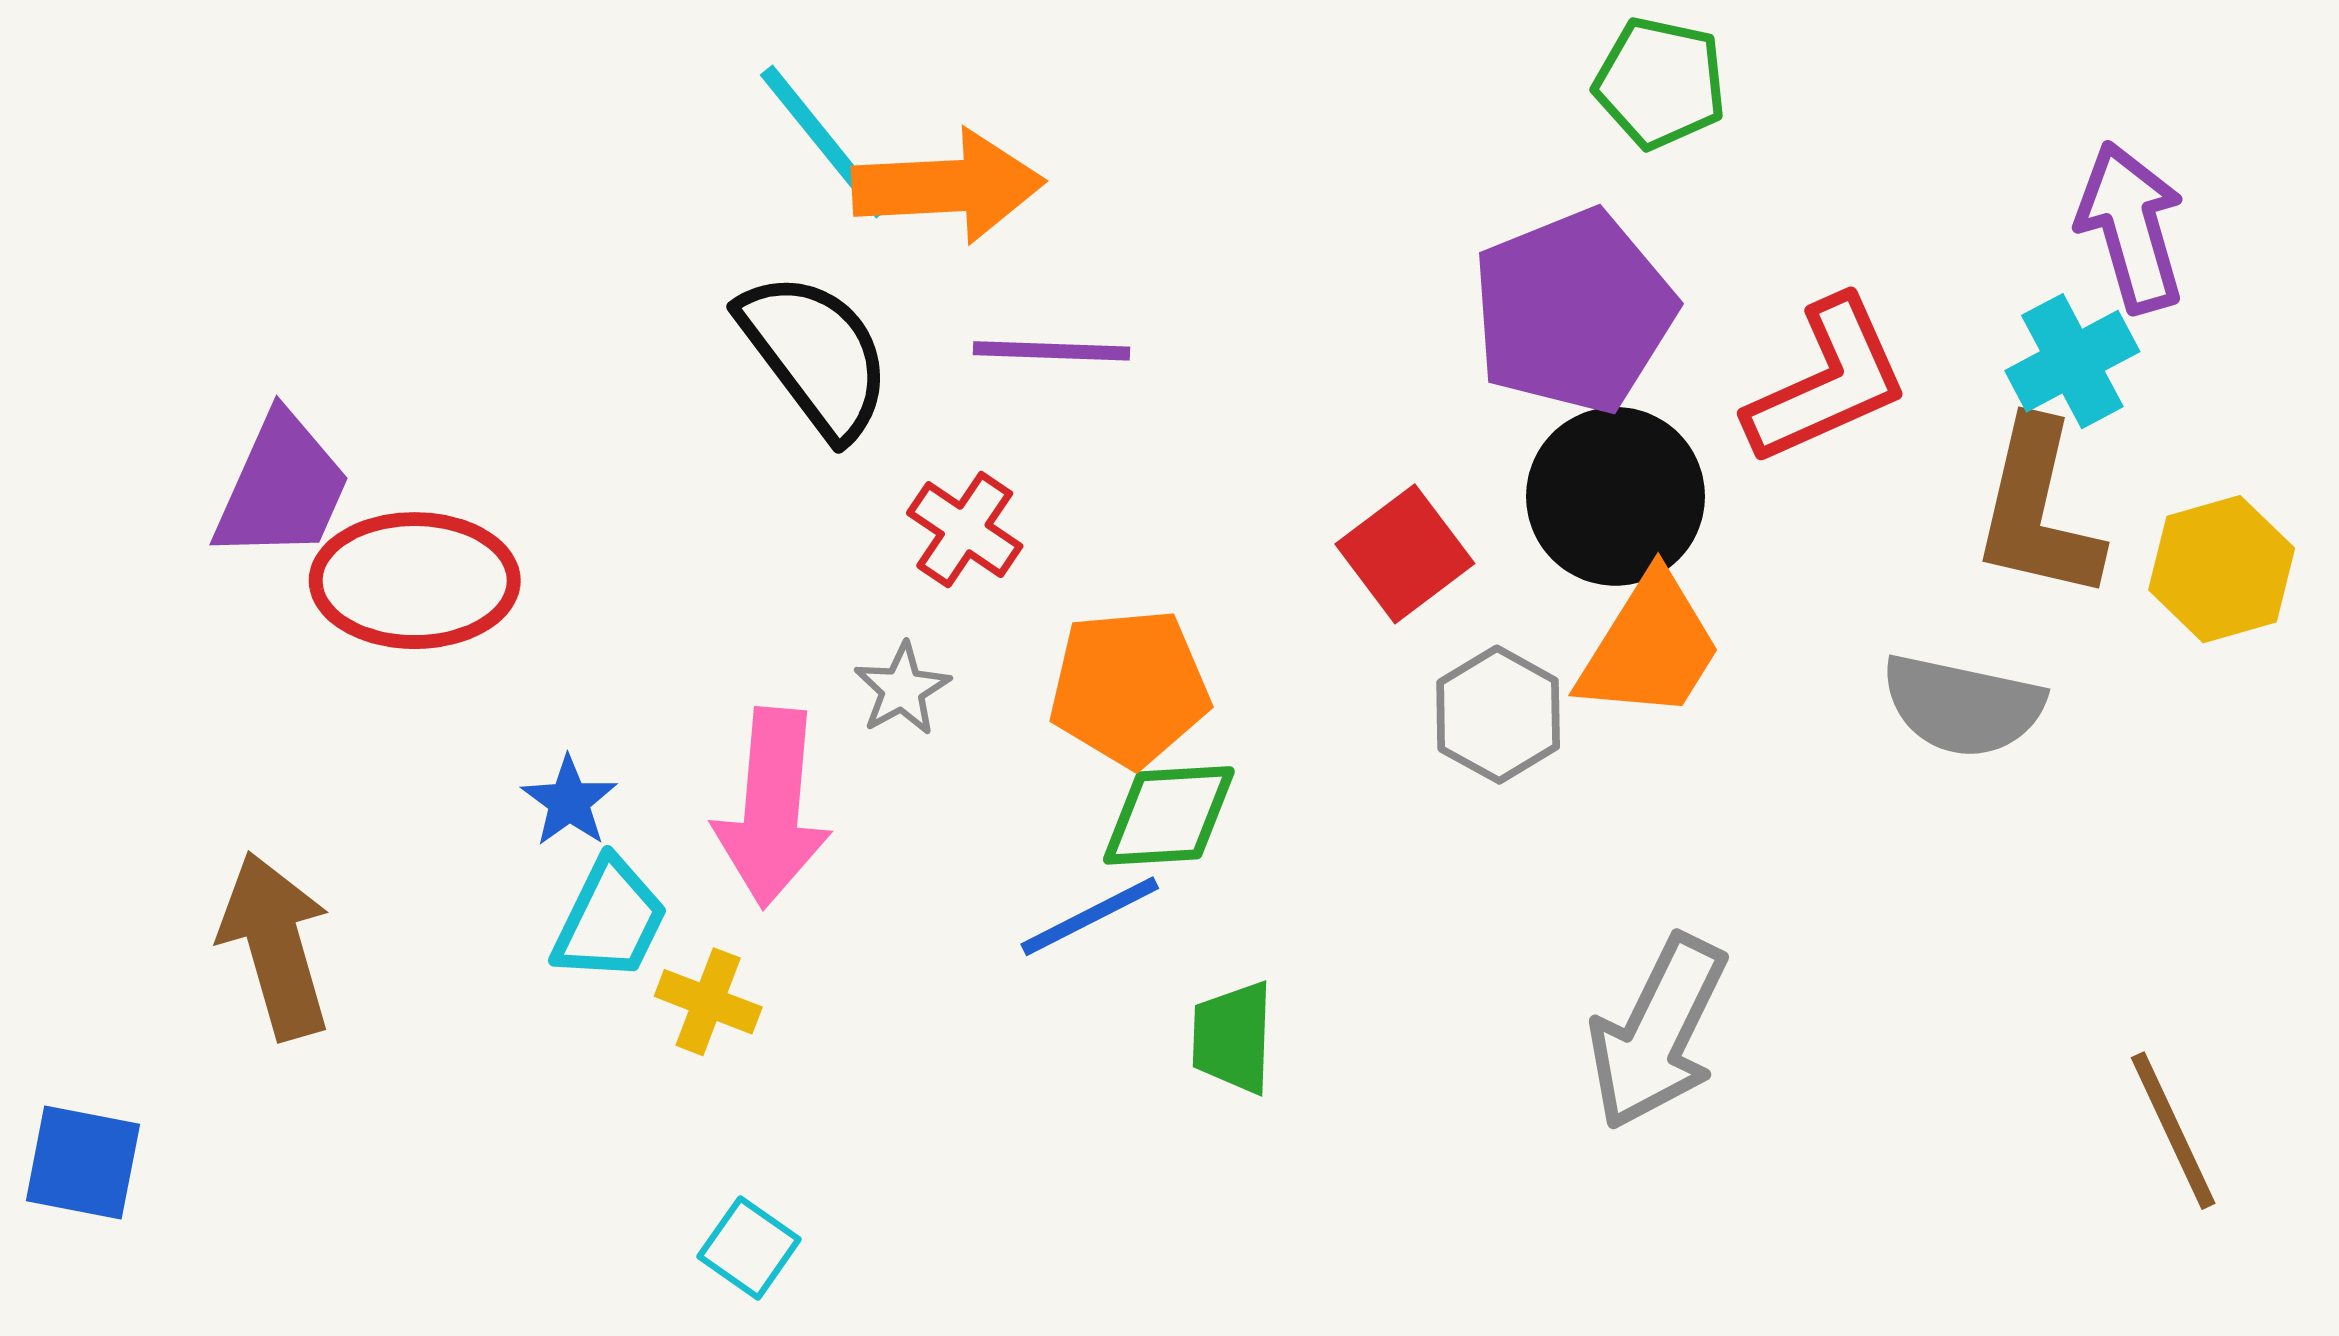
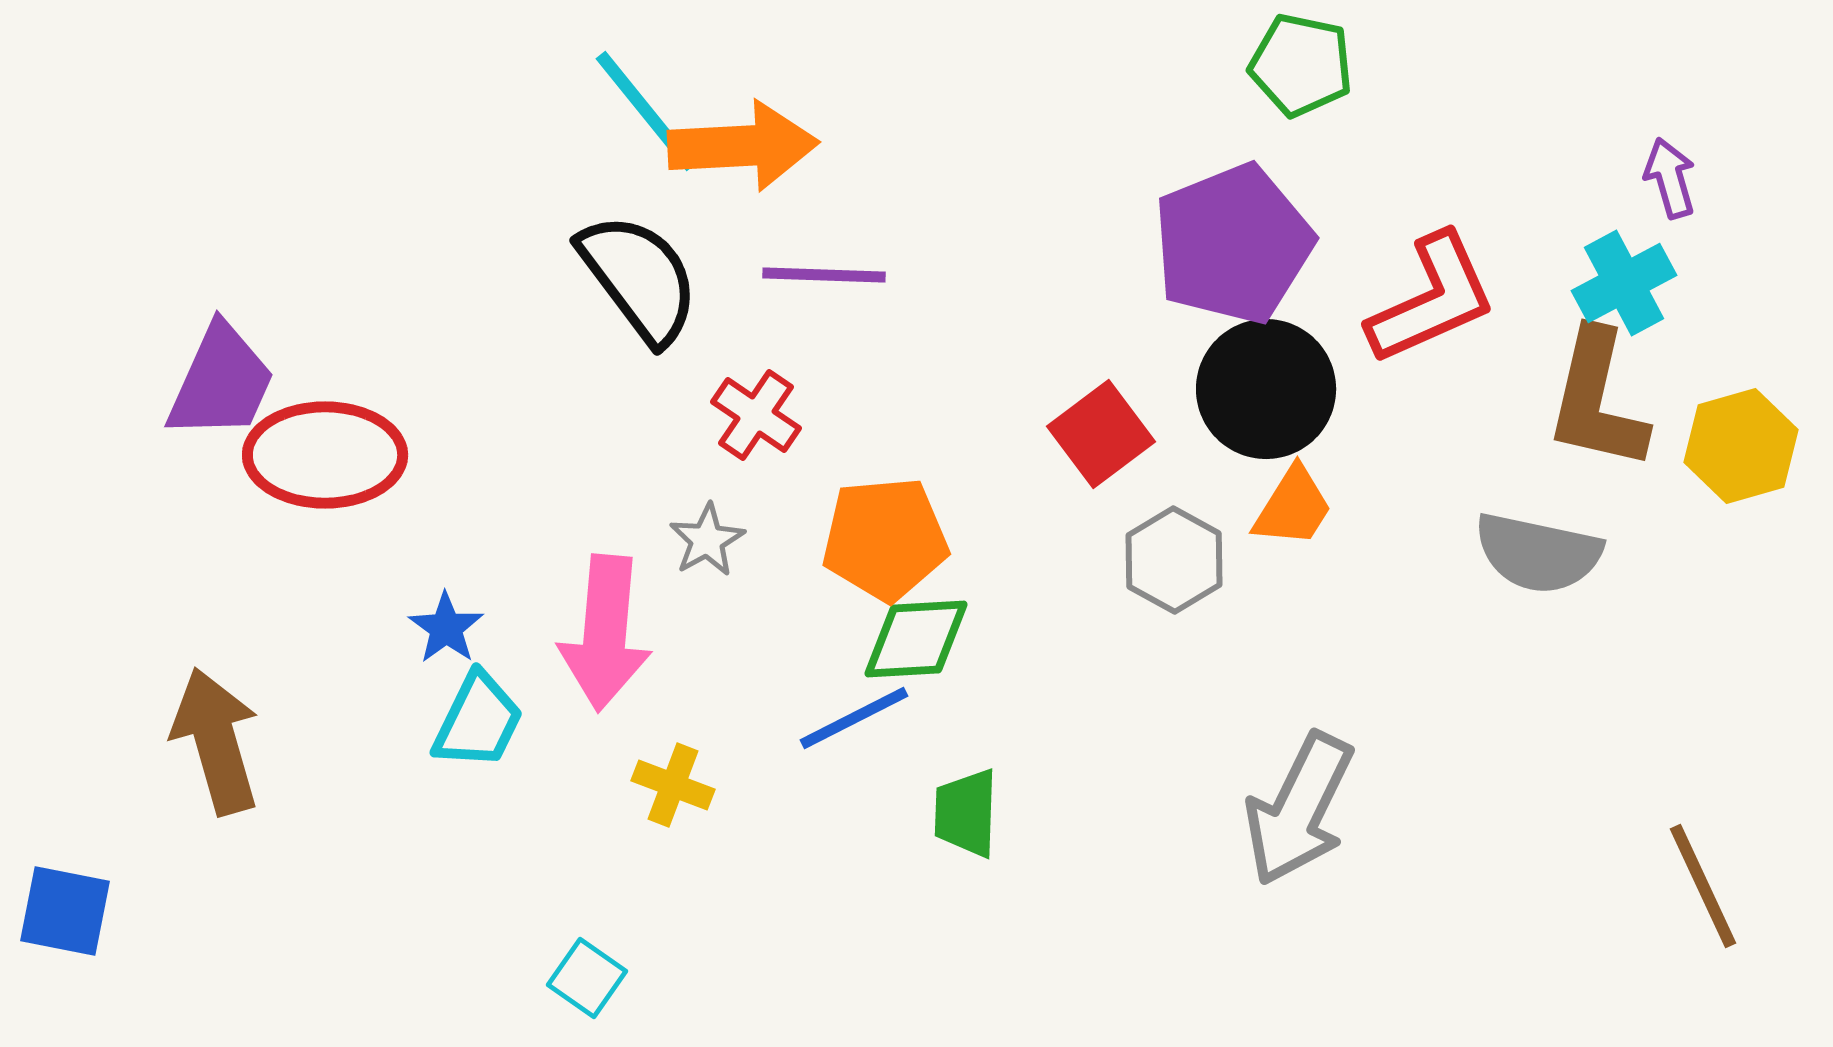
purple arrow: (2131, 227) -> (1670, 178), size x0.6
orange trapezoid: (1650, 647) -> (1293, 507), size x0.7
yellow cross: (708, 1002) -> (673, 785), moved

